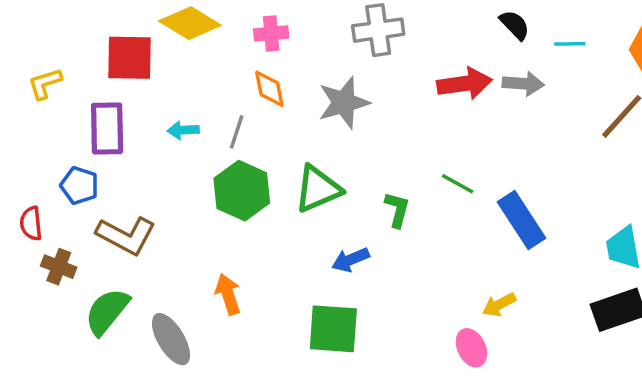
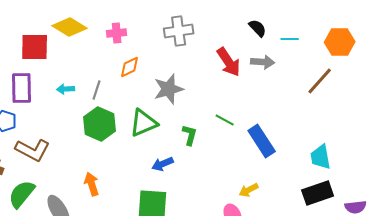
red arrow: (465, 84) -> (229, 62), turned 64
orange diamond: (269, 89) -> (130, 67), moved, turned 75
gray star: (344, 103) -> (169, 89), moved

